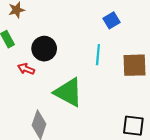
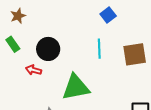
green triangle: (68, 92) -> (76, 87), turned -32

